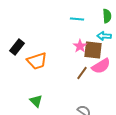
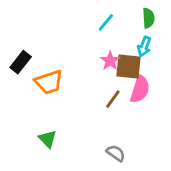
cyan line: (77, 19) -> (106, 22), turned -56
cyan arrow: (104, 36) -> (144, 47), turned -72
pink semicircle: (101, 66) -> (140, 89), turned -42

